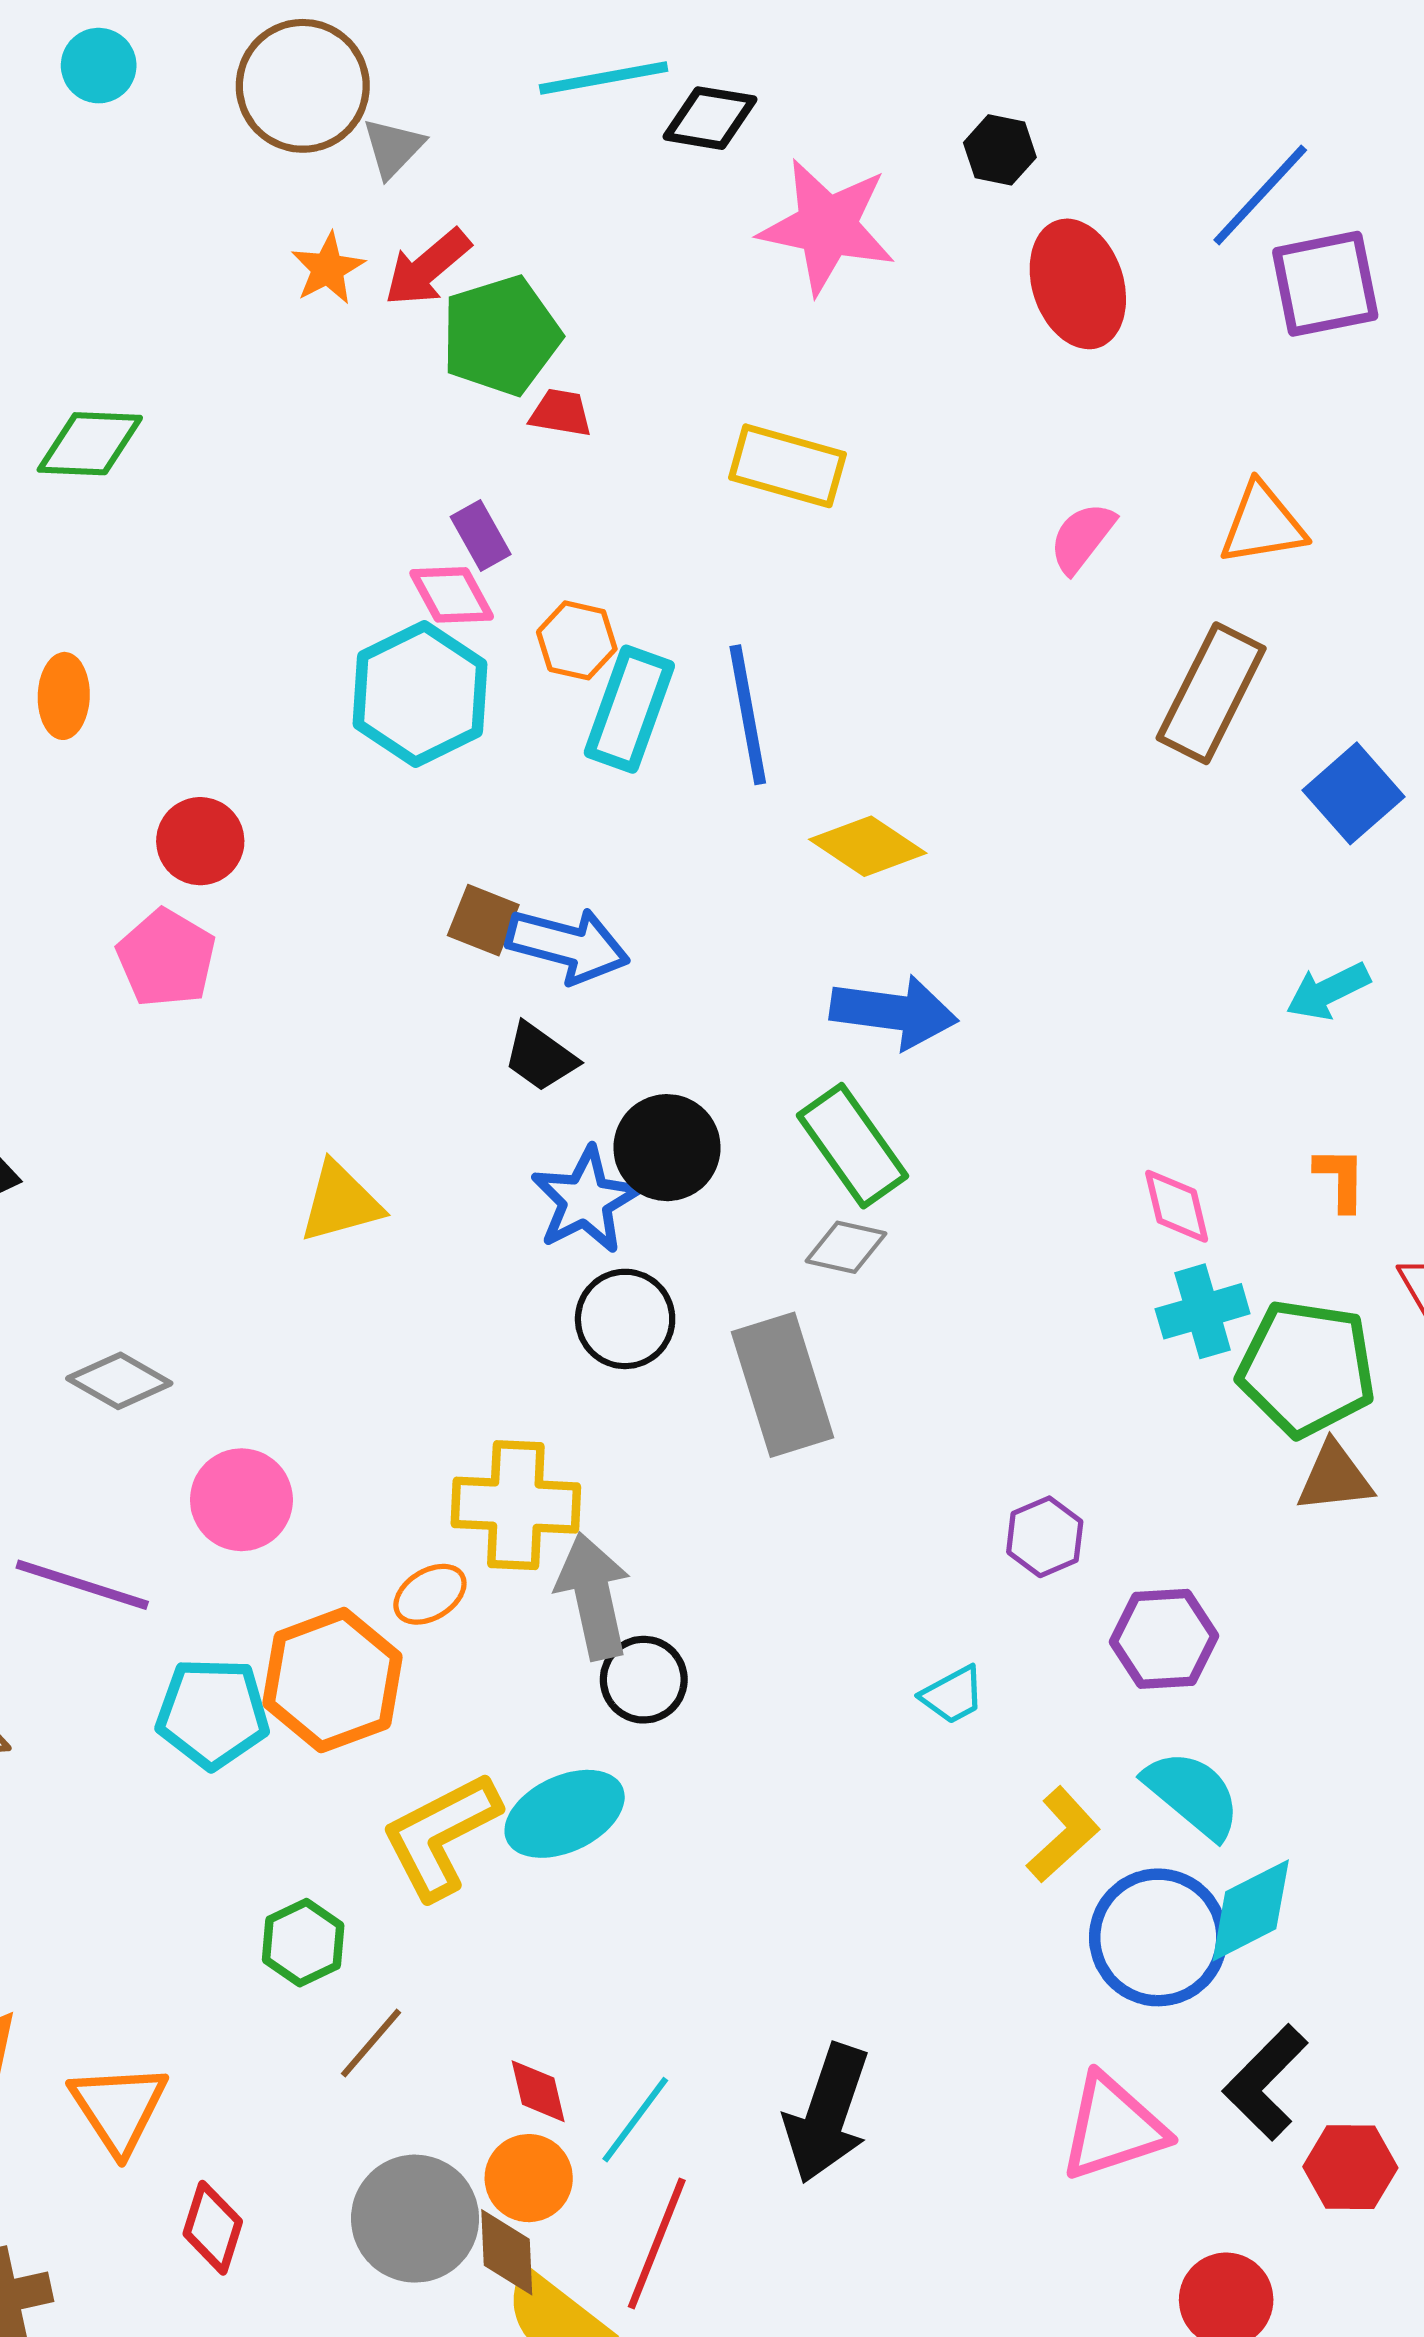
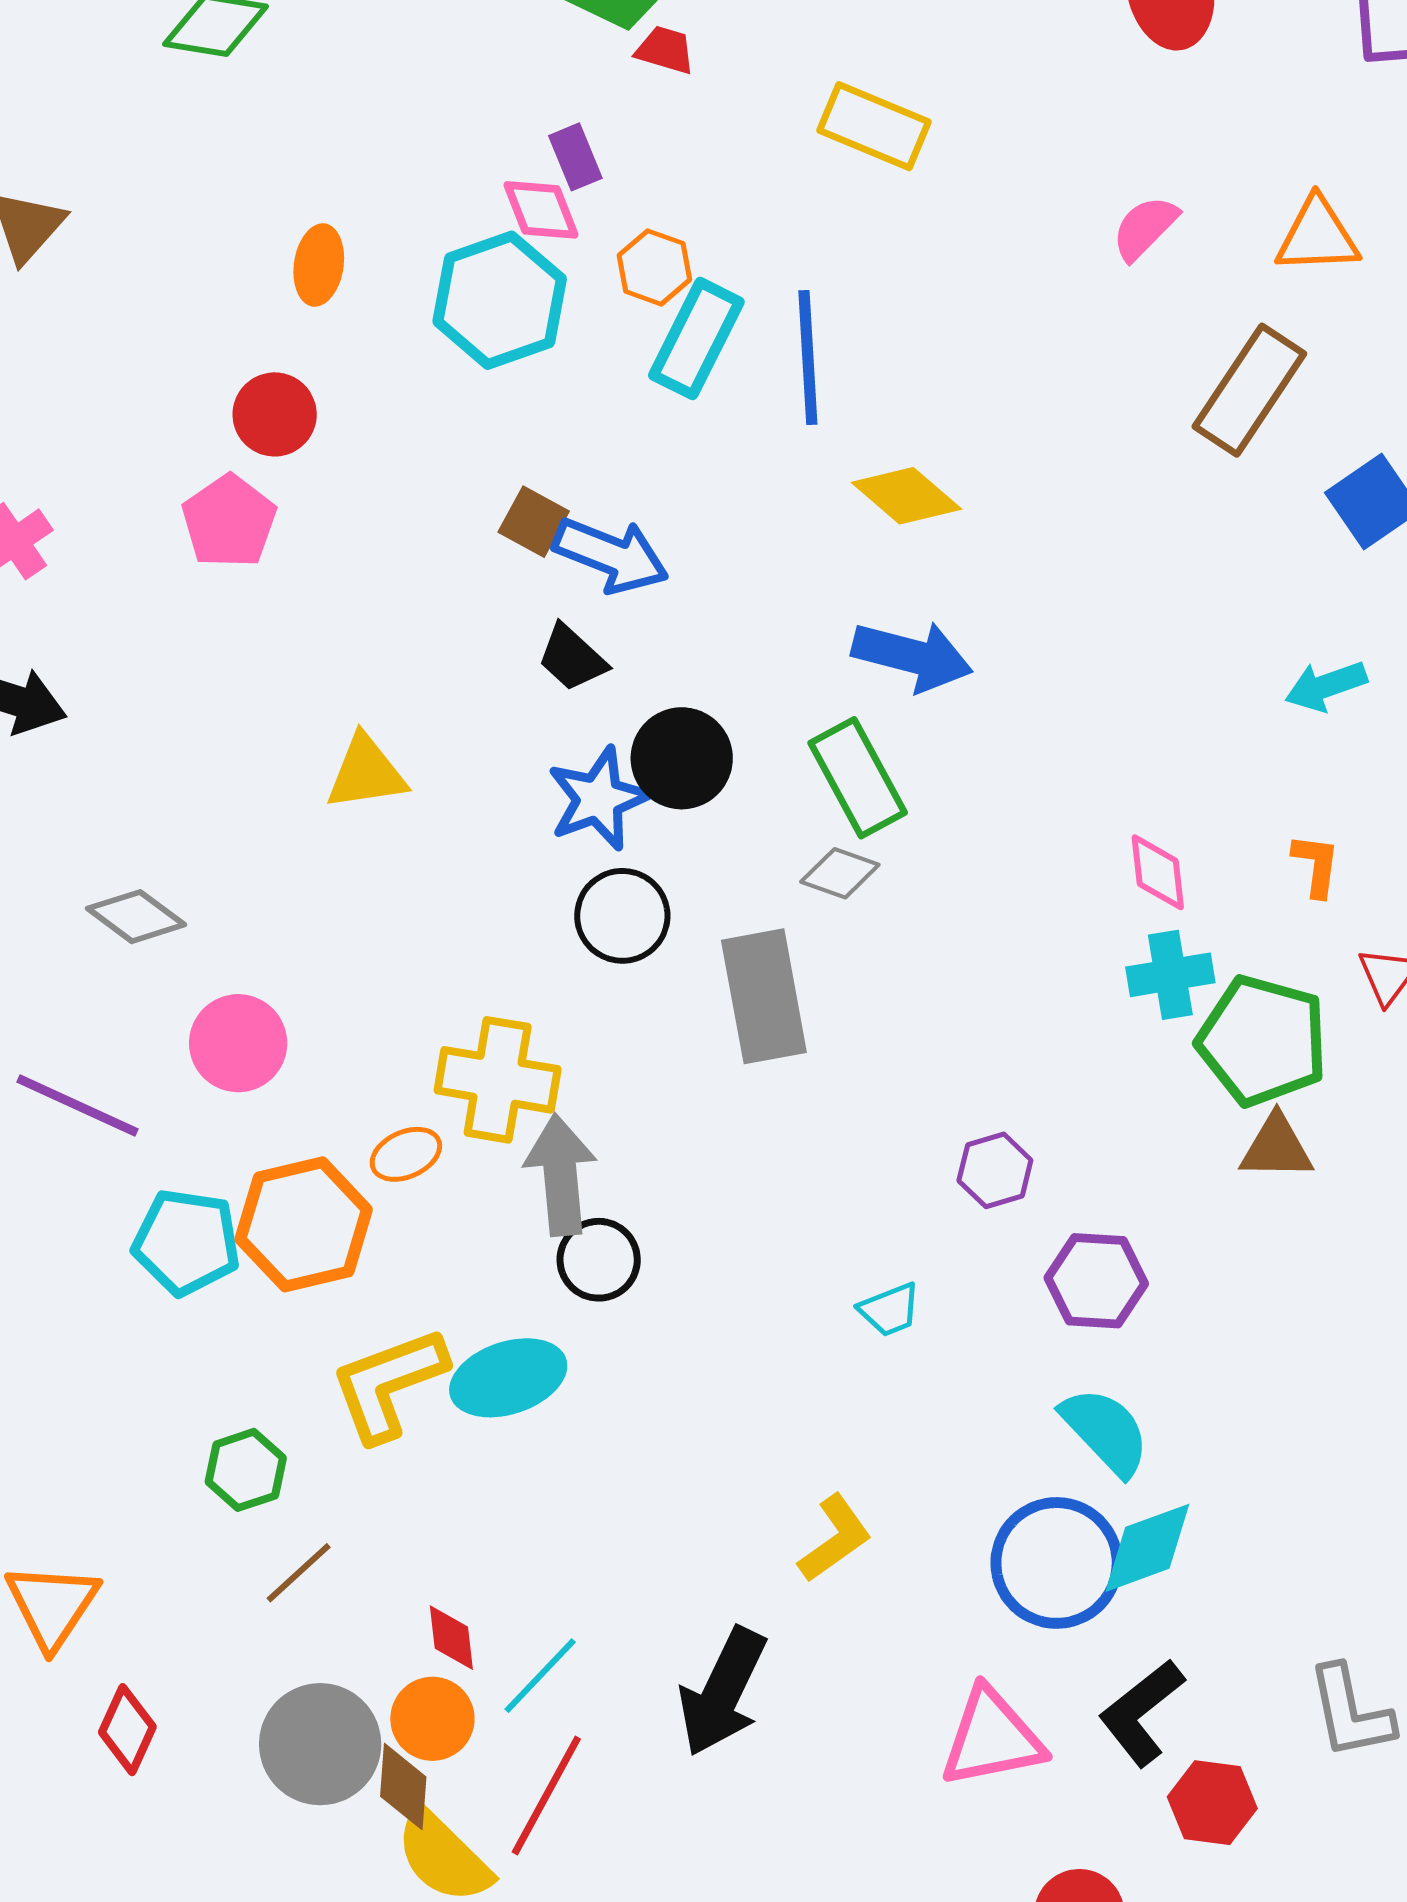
orange ellipse: (64, 696) -> (319, 265), moved
yellow L-shape: (1063, 1835) -> (835, 1538), moved

